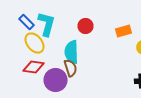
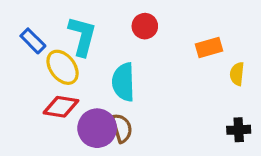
blue rectangle: (26, 22) -> (33, 41), moved
red circle: (86, 26) -> (145, 26), moved
brown semicircle: (70, 68) -> (122, 128), moved

